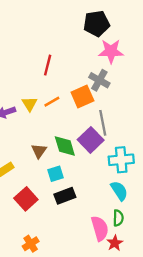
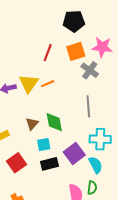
black pentagon: (97, 24) -> (74, 21), moved
orange square: (82, 97) -> (76, 51), moved
yellow triangle: (29, 104) -> (29, 83), size x1.5
purple square: (91, 140) -> (74, 153), moved

